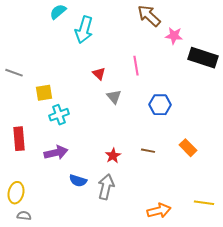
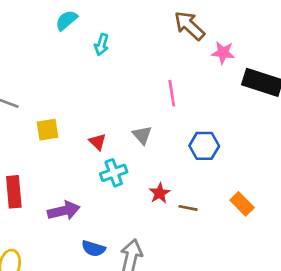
cyan arrow: (84, 30) -> (102, 45), size x0.6
red triangle: (99, 74) -> (98, 142), moved
cyan cross: (59, 115) -> (114, 173), moved
red star: (113, 156) -> (160, 193), moved

